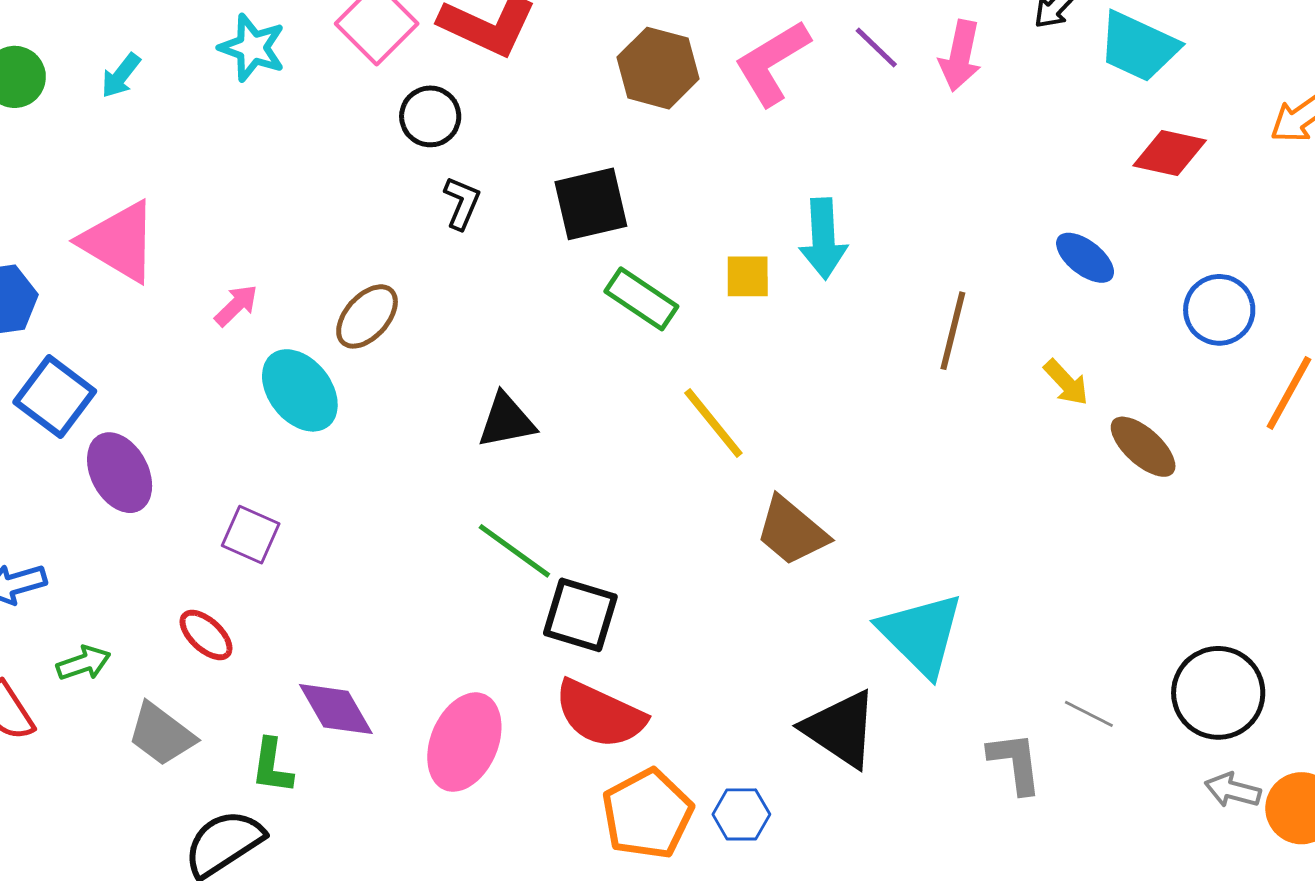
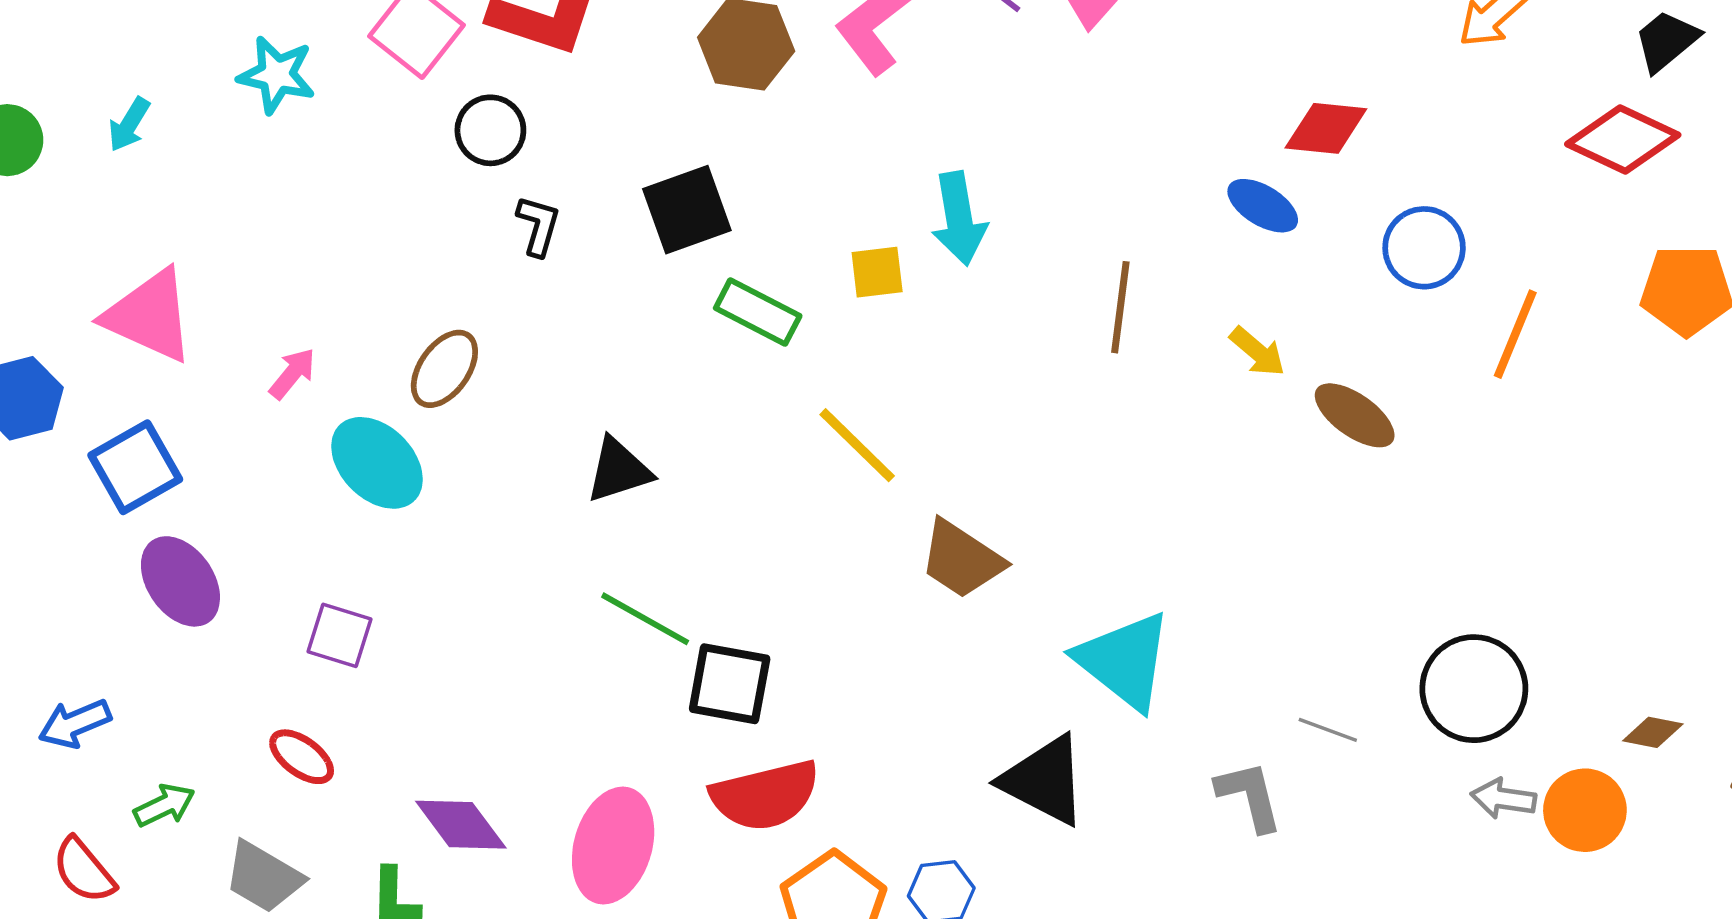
red diamond: (1170, 153) -> (1326, 128), moved
blue square: (55, 397) -> (135, 467), moved, turned 30
red semicircle: (600, 714) -> (765, 795), turned -32

